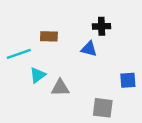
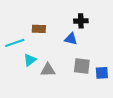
blue square: (128, 80) -> (102, 73), moved
gray square: (103, 108) -> (82, 66), moved

